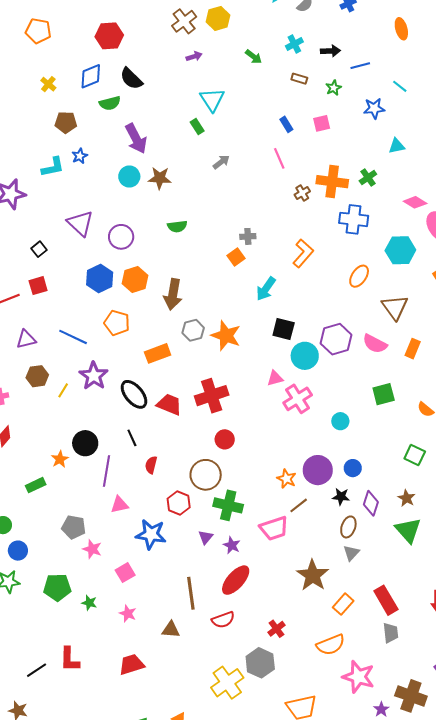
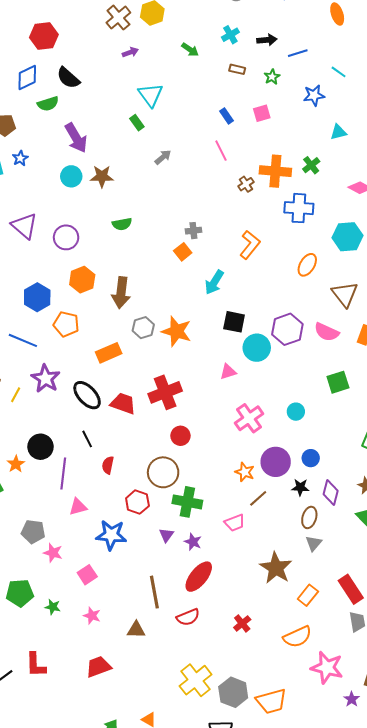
blue hexagon: (100, 279) -> (37, 297), moved
pink cross: (298, 399) -> (249, 418), moved
pink trapezoid: (274, 528) -> (235, 523), size x0.7
gray hexagon: (260, 663) -> (233, 692), moved

